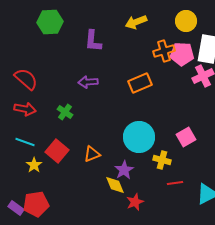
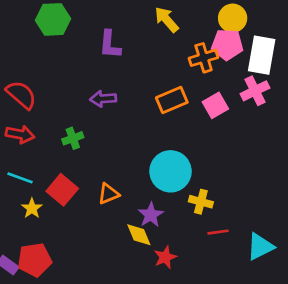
yellow arrow: (136, 22) -> (167, 19), turned 70
pink pentagon: (182, 54) -> (227, 45), moved
green cross: (65, 112) -> (73, 138), turned 35
pink square: (186, 137) -> (215, 105), moved

